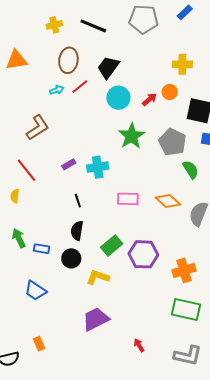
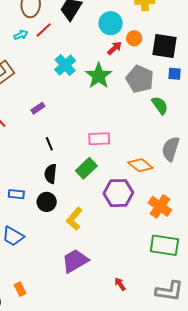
orange circle: (170, 92) -> (134, 38), moved
cyan circle: (118, 98) -> (111, 23), moved
red arrow: (149, 99) -> (115, 48), moved
cyan cross: (98, 167) -> (65, 65), moved, turned -30
orange diamond: (168, 201) -> (140, 165), moved
green rectangle: (112, 246) -> (86, 168), moved
orange cross: (184, 270) -> (160, 206), turned -35
yellow L-shape: (98, 277) -> (74, 219), turned -65

